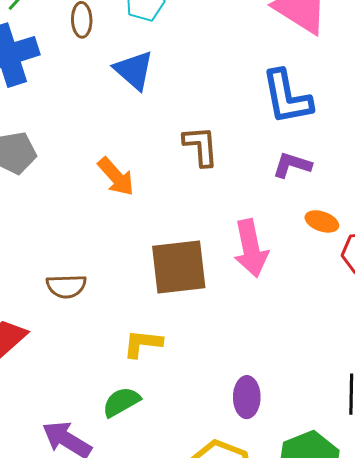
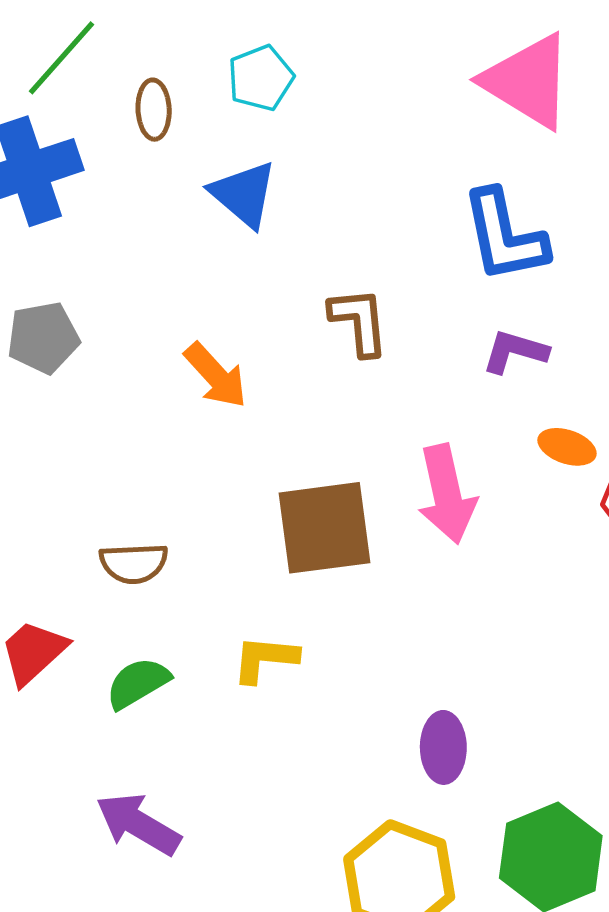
green semicircle: (121, 402) -> (138, 683), moved

